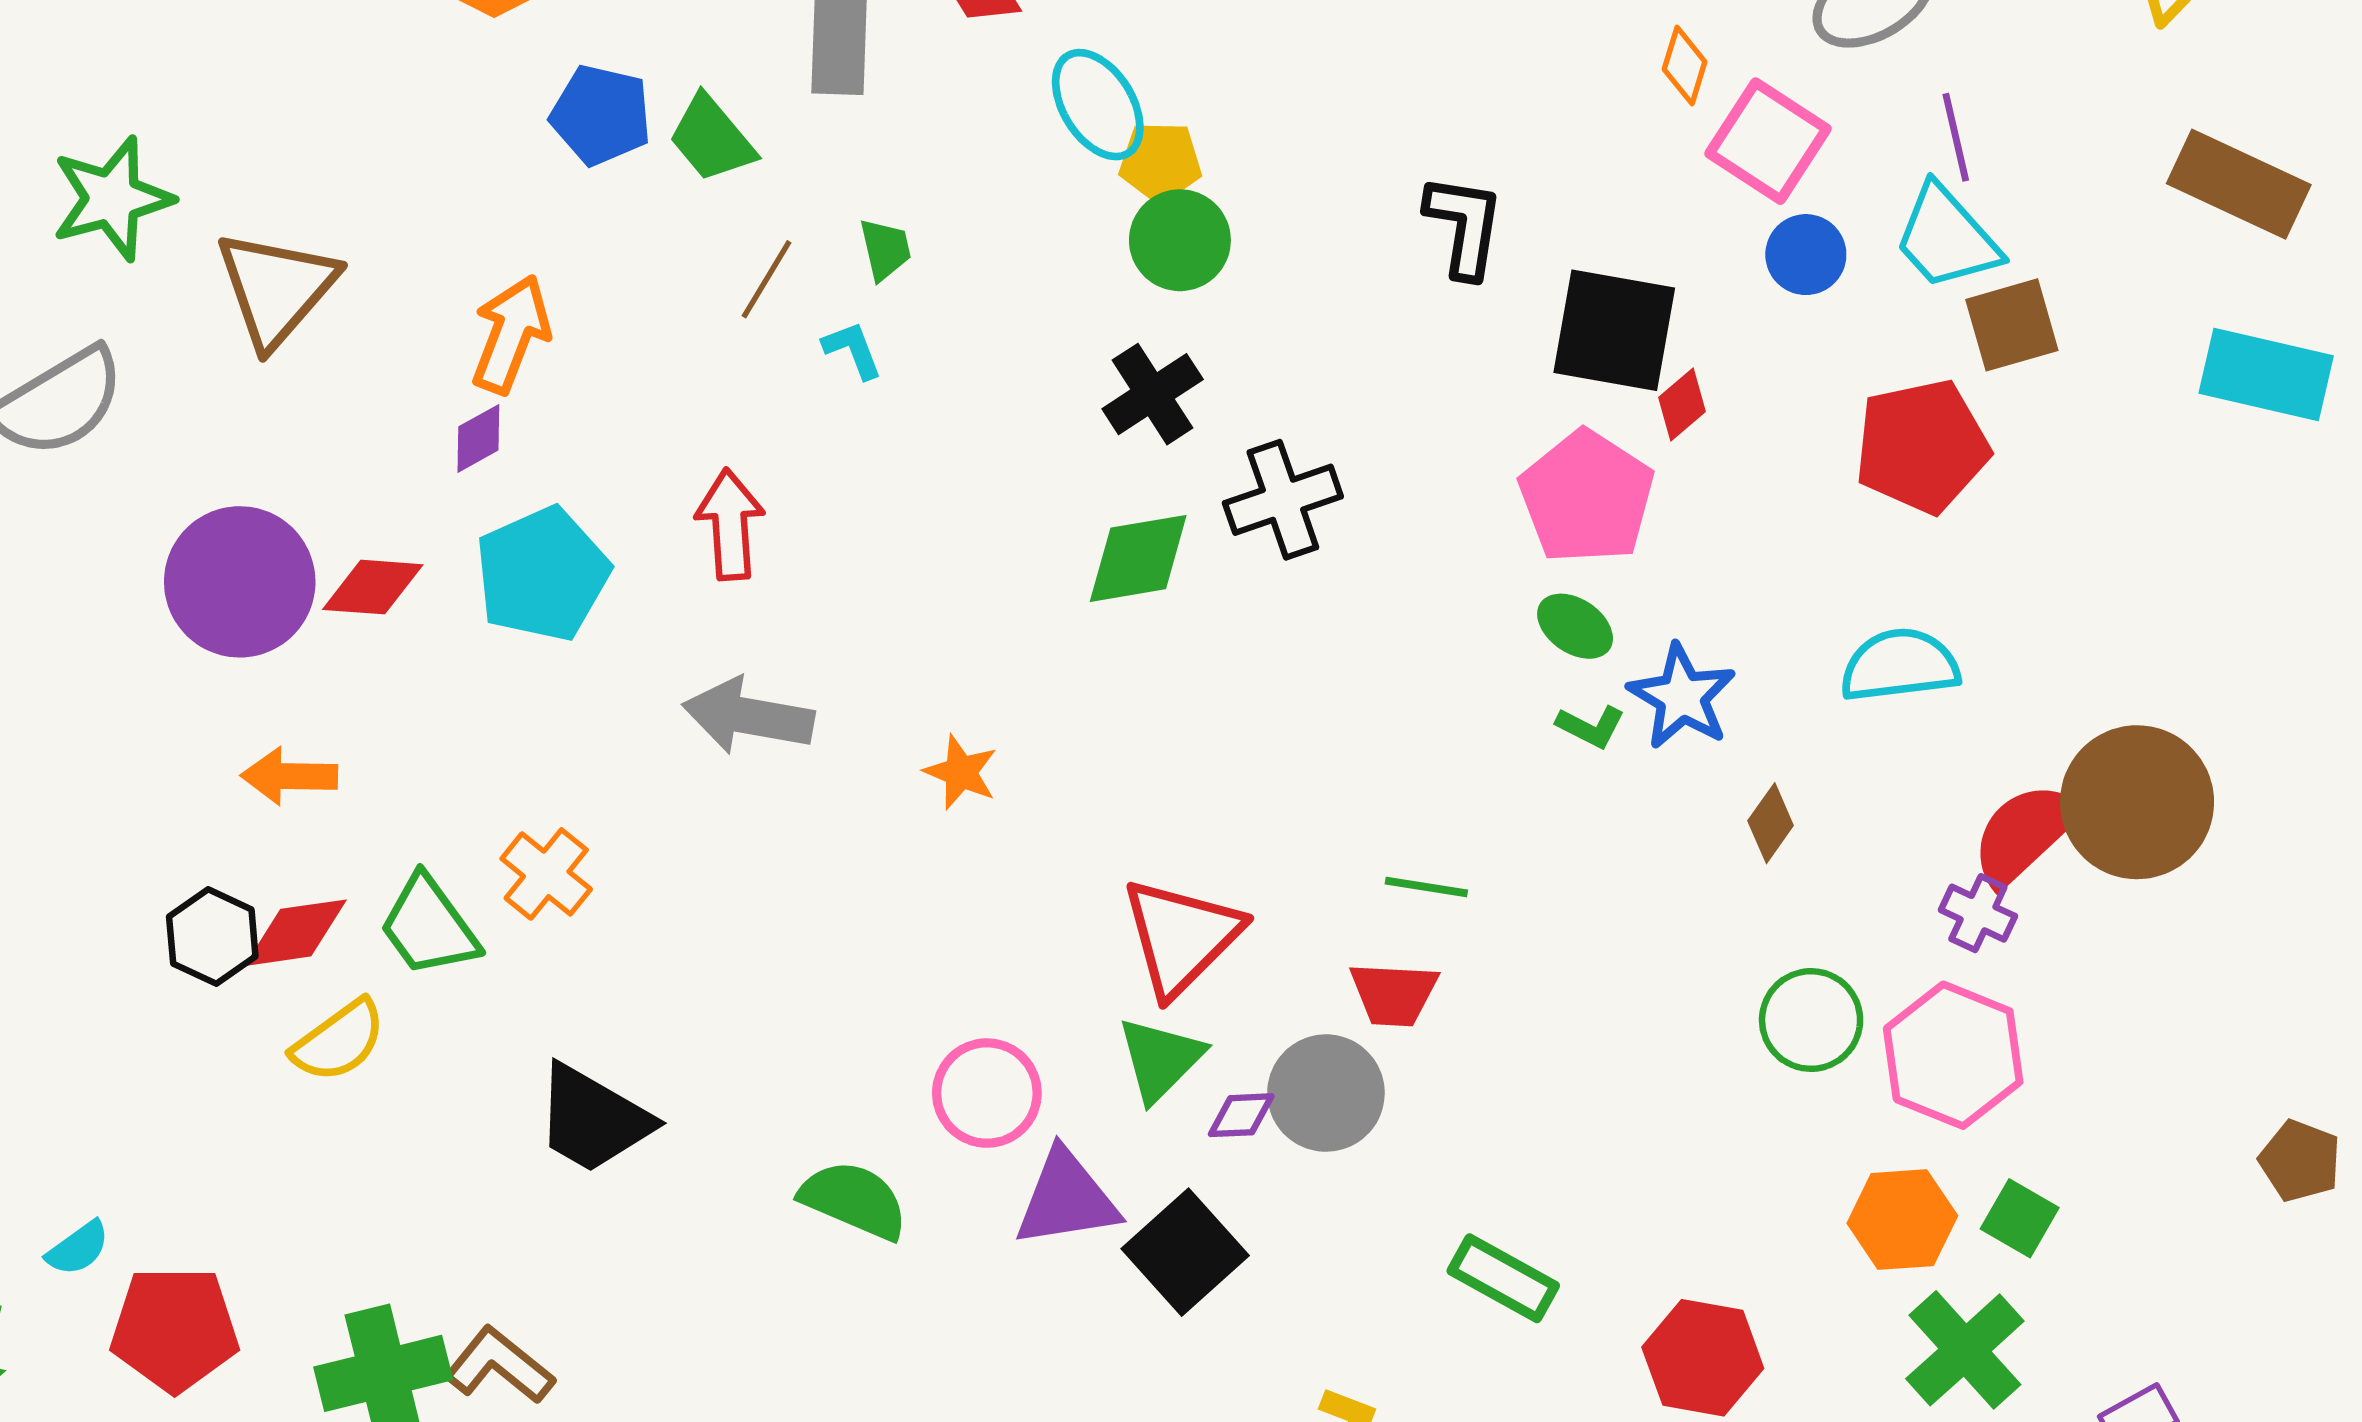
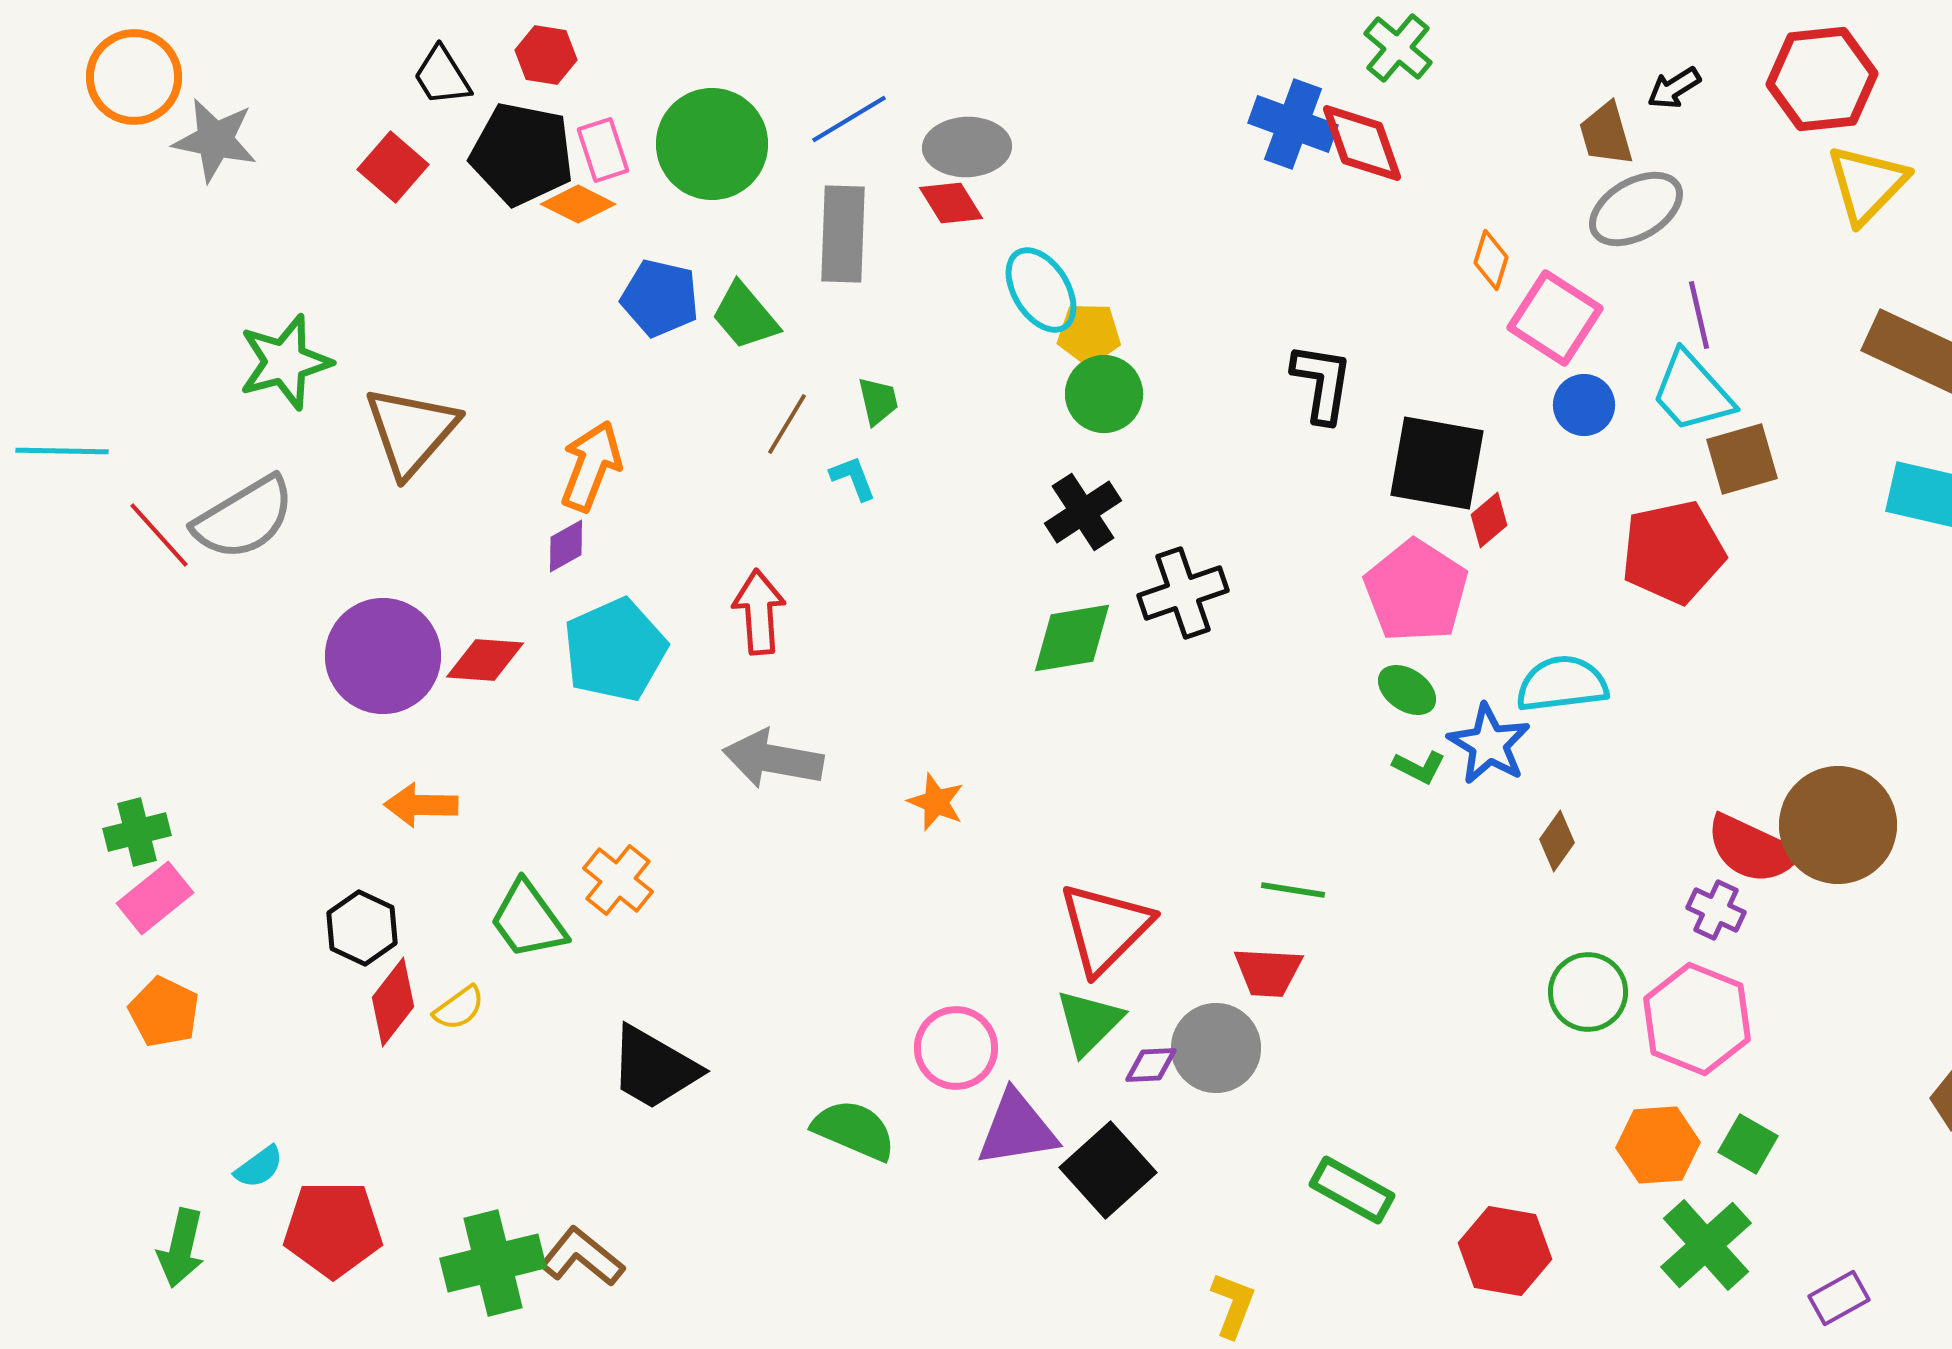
cyan semicircle: (1900, 665) -> (1562, 684), moved
red semicircle: (2025, 834) -> (1752, 849), turned -112
red diamond: (296, 933) -> (393, 1002), moved, turned -44
yellow semicircle: (339, 1041) -> (459, 1008), size x0.7

